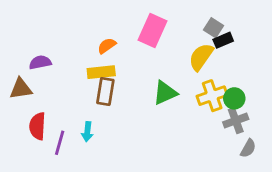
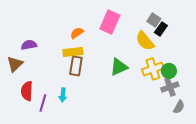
black rectangle: (223, 40) -> (161, 29), turned -32
yellow semicircle: (201, 57) -> (145, 41), turned -75
brown triangle: (21, 89) -> (15, 64), turned -36

